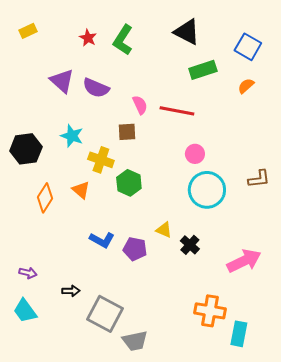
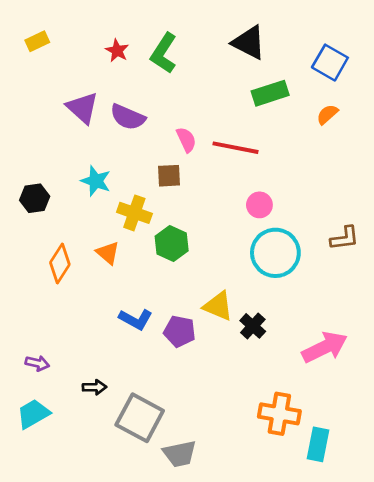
black hexagon: (26, 149) -> (35, 198), size x0.7
yellow triangle: (164, 230) -> (218, 306), size x1.4
cyan trapezoid: (25, 311) -> (33, 414), turned 96

